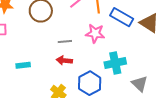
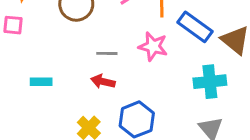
cyan cross: (115, 63) -> (210, 82), moved

